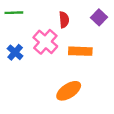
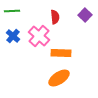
orange rectangle: (80, 51) -> (61, 53), moved
blue cross: (15, 52) -> (13, 36), moved

